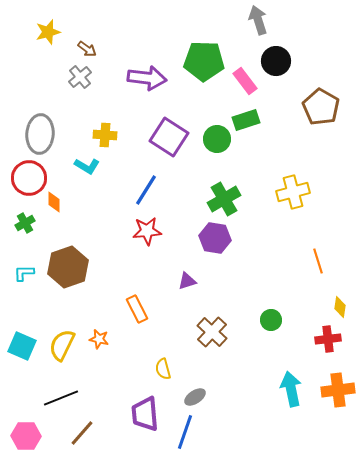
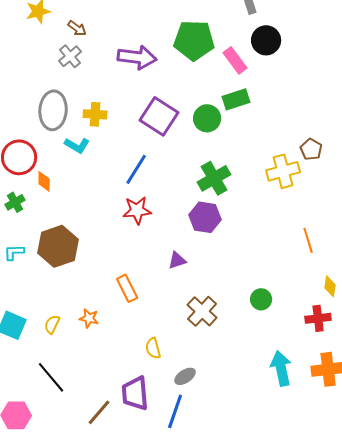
brown pentagon: (321, 107) -> (311, 149), moved, size x0.6
gray ellipse: (40, 134) -> (53, 110), moved
yellow semicircle: (62, 345) -> (52, 324), size x0.6
black line: (61, 398) -> (51, 377), turned 72
brown line: (82, 433) -> (99, 412), moved

